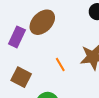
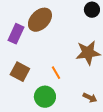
orange line: (60, 64) -> (56, 73), moved

